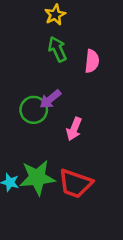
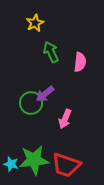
yellow star: (55, 15) -> (35, 23), moved

